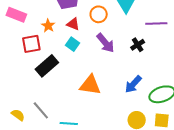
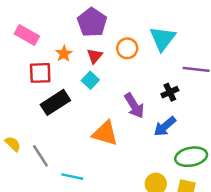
red triangle: (73, 24) -> (95, 56), turned 40
purple arrow: (105, 43) -> (134, 106), moved
blue arrow: (133, 84) -> (165, 126), moved
yellow semicircle: (18, 115) -> (13, 144), moved

